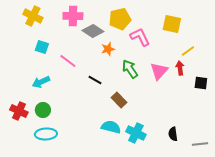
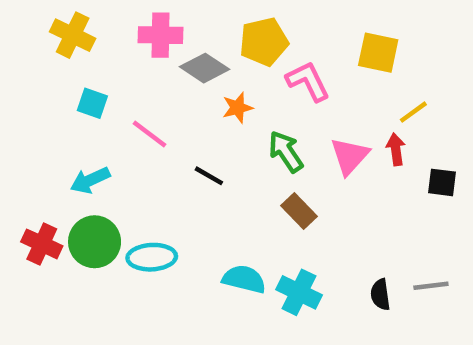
brown rectangle: (119, 100) -> (299, 211), moved
green circle: (43, 110) -> (95, 242), size x1.5
cyan ellipse: (46, 134) -> (152, 257), moved
gray line: (200, 144) -> (431, 286), moved

